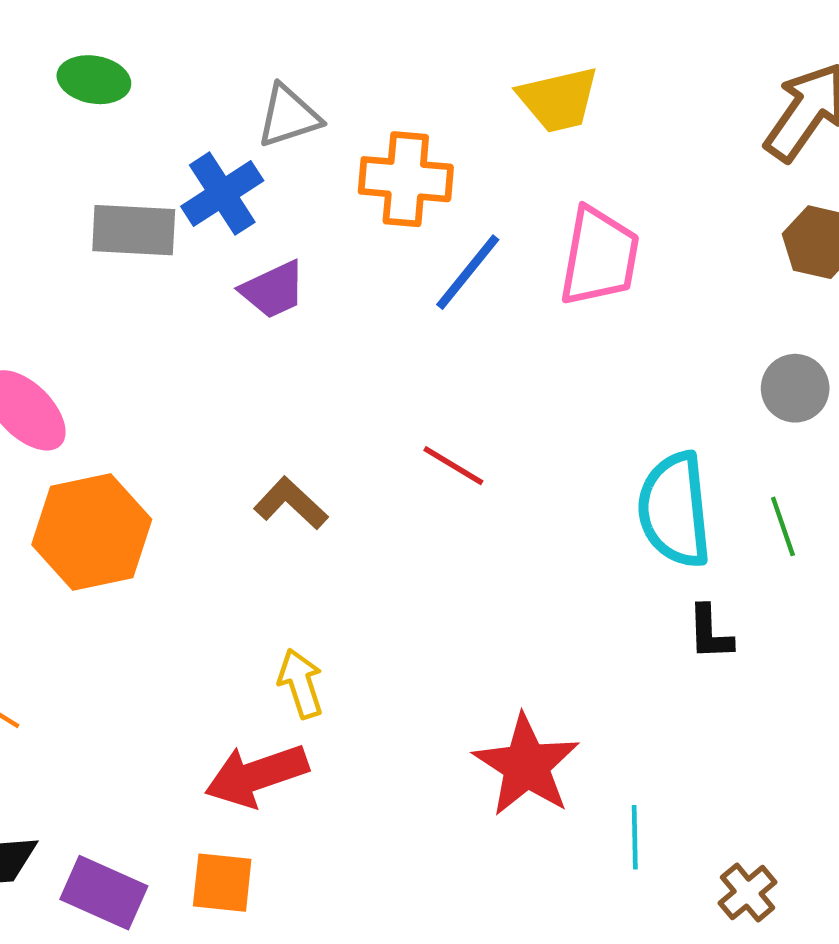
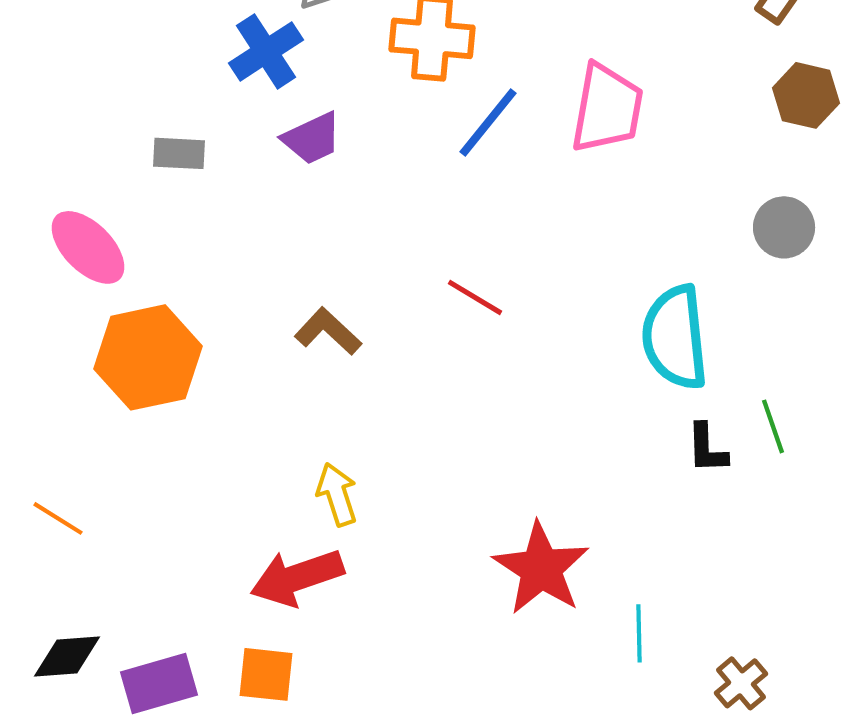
gray rectangle: (134, 230) -> (179, 153), moved, size x0.7
green line: (783, 526) -> (773, 426), moved
purple rectangle: (104, 893) -> (159, 683), turned -40

